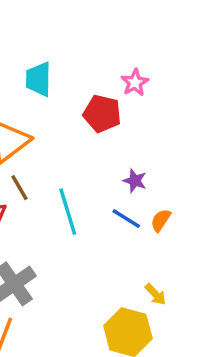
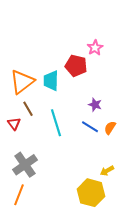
cyan trapezoid: (38, 79) -> (51, 81), moved
yellow arrow: (155, 294) -> (107, 171), turned 104

